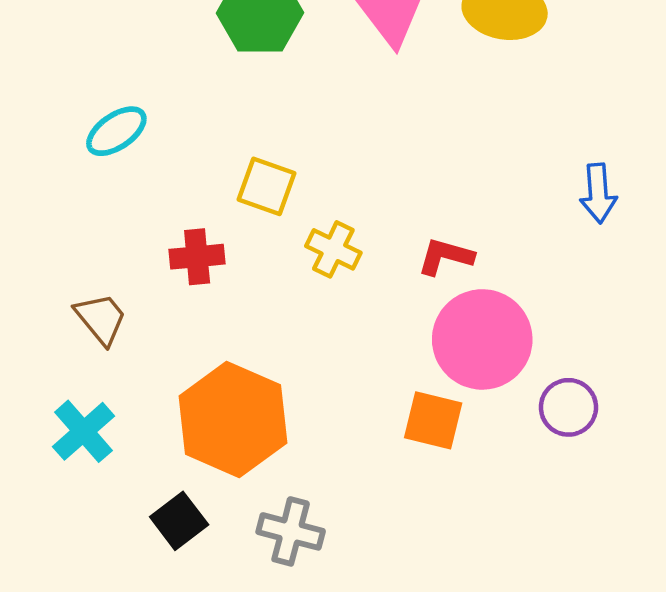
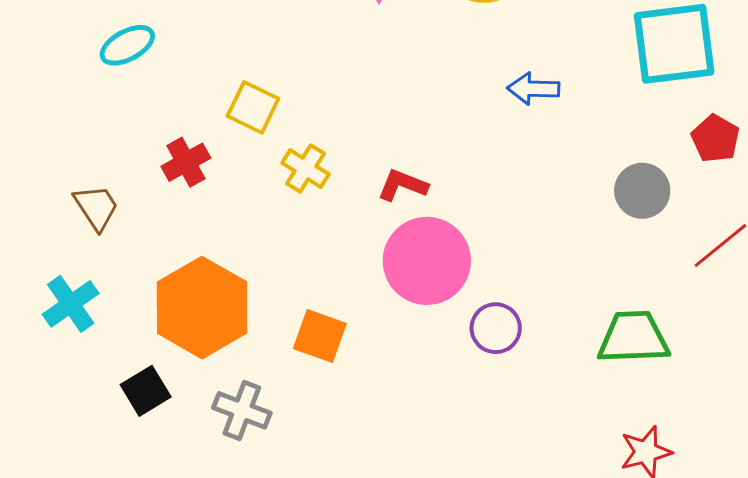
blue arrow: (598, 193) -> (533, 89), moved, turned 90
red cross: (197, 257) -> (186, 162), turned -30
orange square: (433, 420) -> (320, 336), moved

